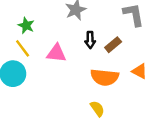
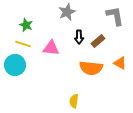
yellow line: (23, 48) -> (23, 44), turned -35
yellow semicircle: (97, 109) -> (74, 101), moved, turned -136

